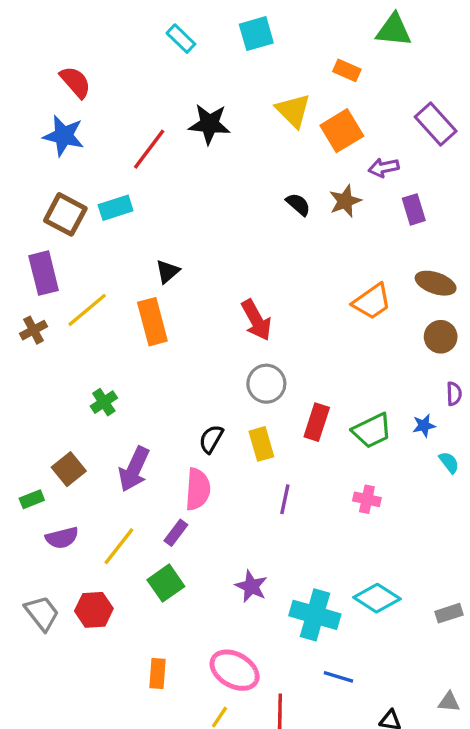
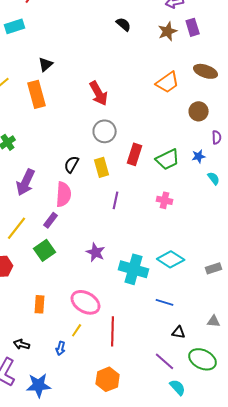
brown star: (345, 201) -> (168, 31), moved
brown circle: (441, 337) -> (199, 111), moved
blue line: (338, 677) -> (165, 302), moved

